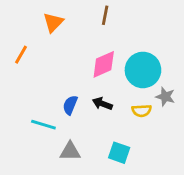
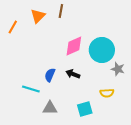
brown line: (105, 15) -> (61, 11), moved
orange line: (21, 55) -> (13, 27), moved
yellow semicircle: (142, 111) -> (107, 93), moved
cyan square: (119, 153) -> (85, 109), turned -35

